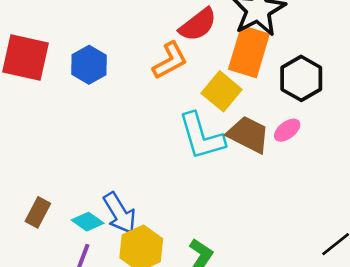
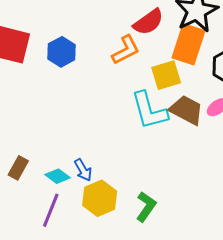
yellow square: (222, 91) -> (166, 75), turned 32
blue arrow: (120, 213) -> (83, 170), size x0.7

